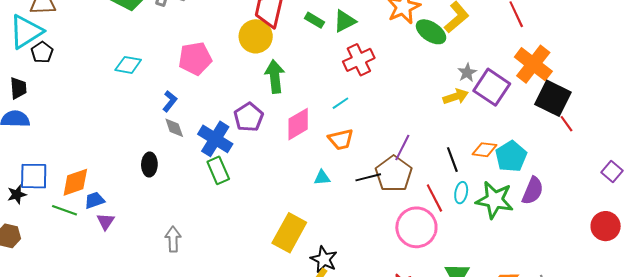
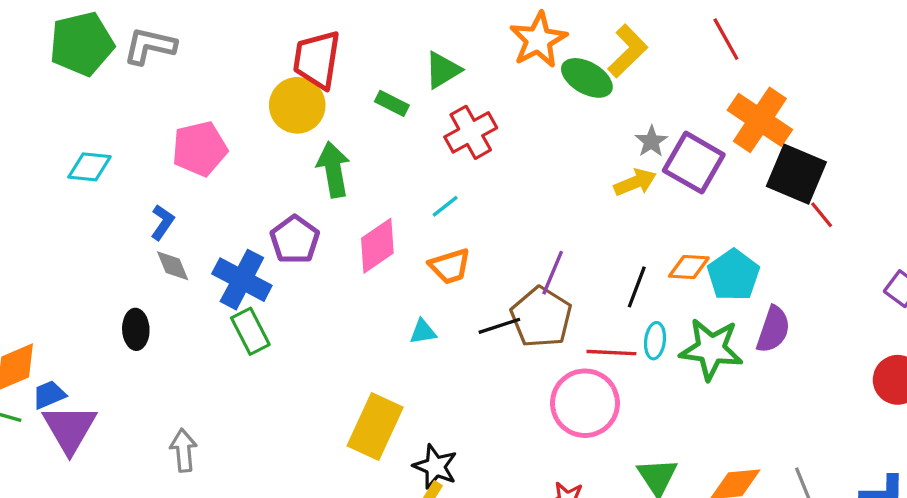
green rectangle: (315, 20) -> (392, 103), moved
black line: (452, 160) -> (637, 287), turned 45
red line: (434, 198) -> (611, 353), turned -56
purple triangle: (106, 221) -> (70, 429), size x1.8

